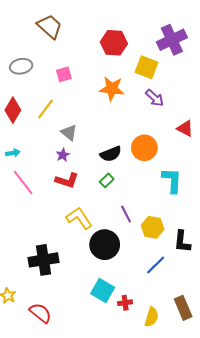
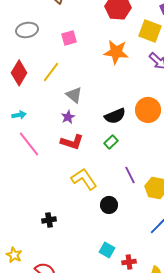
black circle: (105, 245) -> (109, 205), size x0.6
black cross: (43, 260) -> (49, 220), size x0.5
cyan square: (103, 291) -> (107, 250), size x0.7

